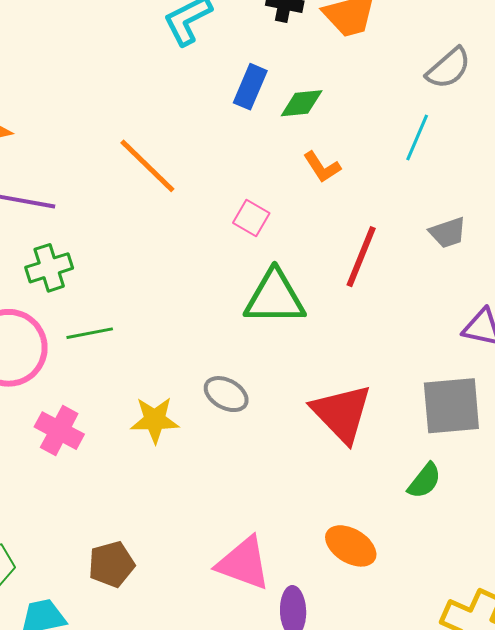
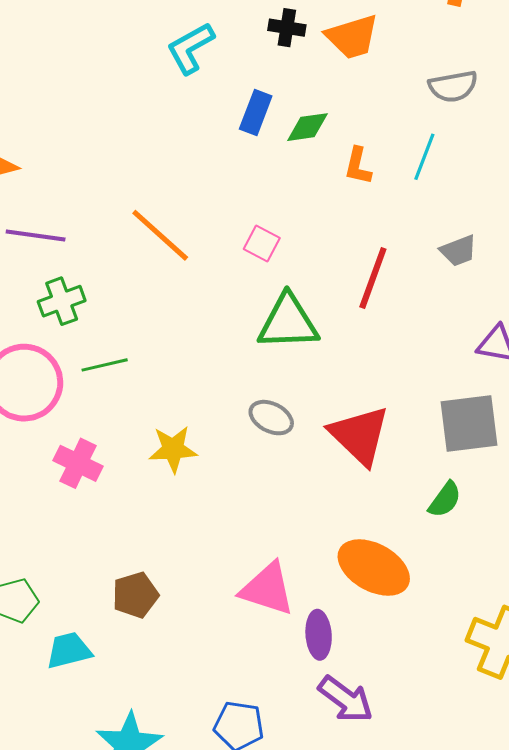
gray semicircle: (448, 68) -> (453, 86), turned 33
orange line: (147, 166) -> (160, 235), moved
orange L-shape: (322, 167) -> (358, 166), moved, turned 48
gray ellipse: (226, 394) -> (271, 418), moved
orange ellipse: (351, 546) -> (374, 568), size x1.4

